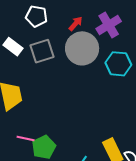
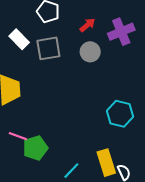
gray circle: (82, 48) -> (90, 52), size x0.6
cyan hexagon: (118, 64) -> (120, 114), moved

